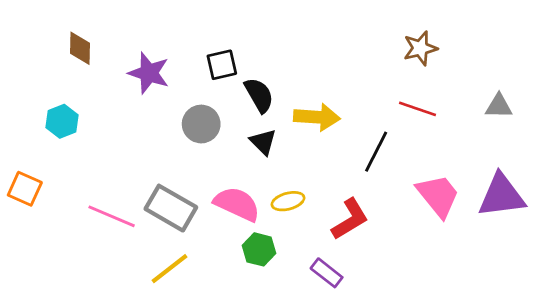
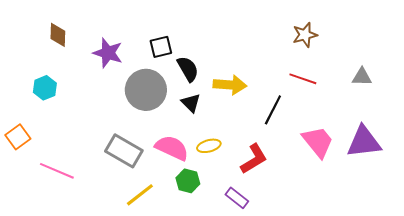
gray circle: (201, 124) -> (146, 90), size x1.5
orange square: (25, 189) -> (18, 137), turned 30
pink line: (112, 216) -> (57, 171), moved
yellow line: (169, 269) -> (140, 195), moved

